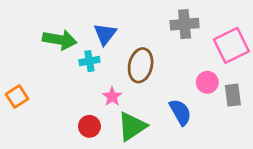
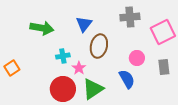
blue triangle: (105, 34) -> (84, 24), moved
cyan cross: (89, 61) -> (63, 56), moved
pink circle: (207, 82) -> (137, 58), moved
red circle: (89, 126) -> (63, 89), size x1.6

